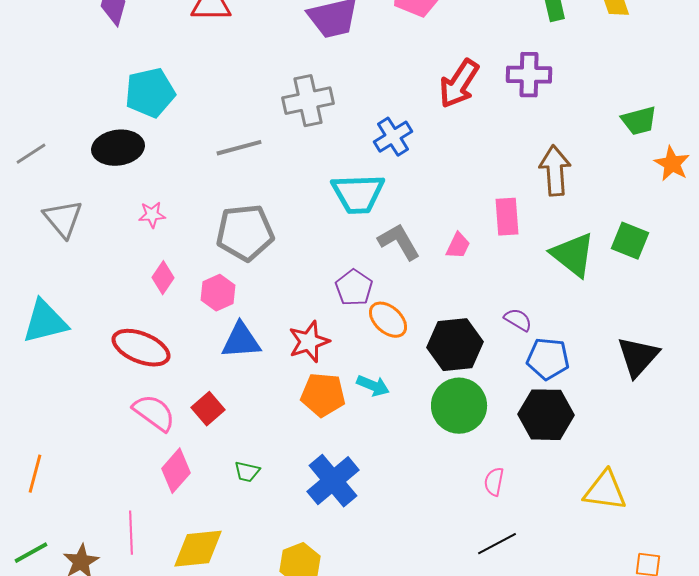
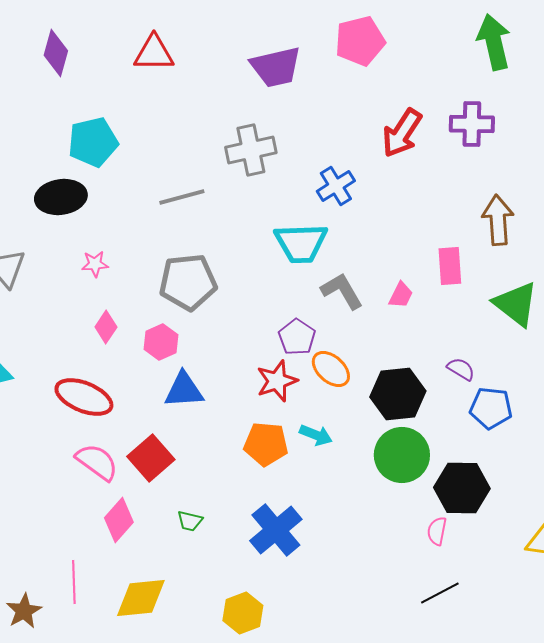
red star: (309, 342) -> (277, 381), moved
red square: (208, 409) -> (151, 458), size x1.4
black hexagon: (546, 415) -> (462, 488), moved

